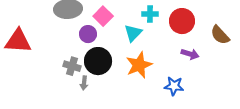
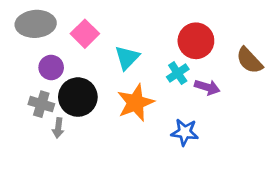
cyan cross: (150, 14) -> (178, 73), moved, turned -35
purple circle: (88, 34) -> (51, 67), moved

